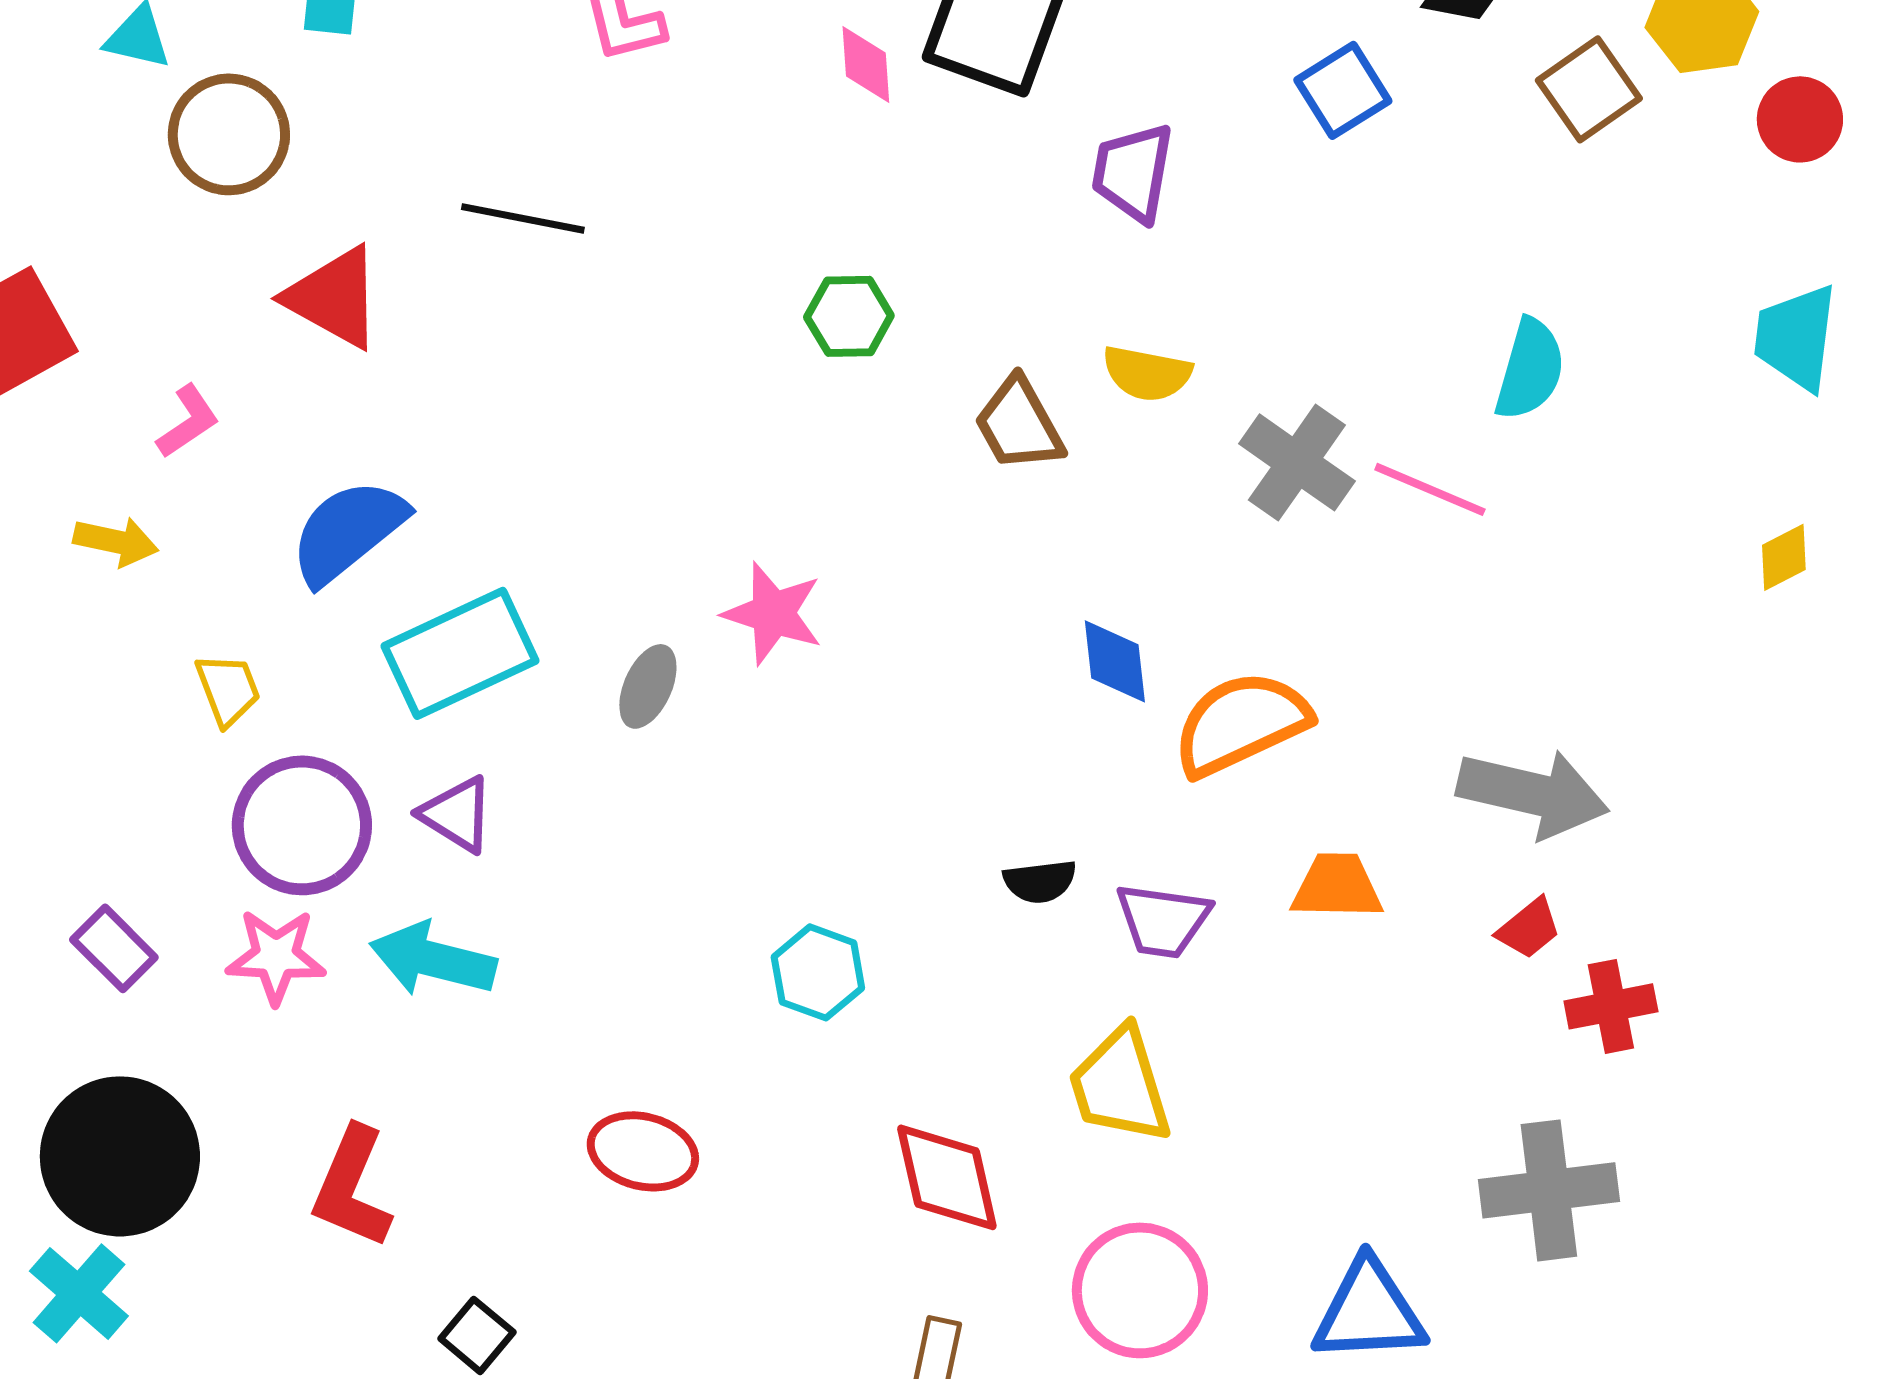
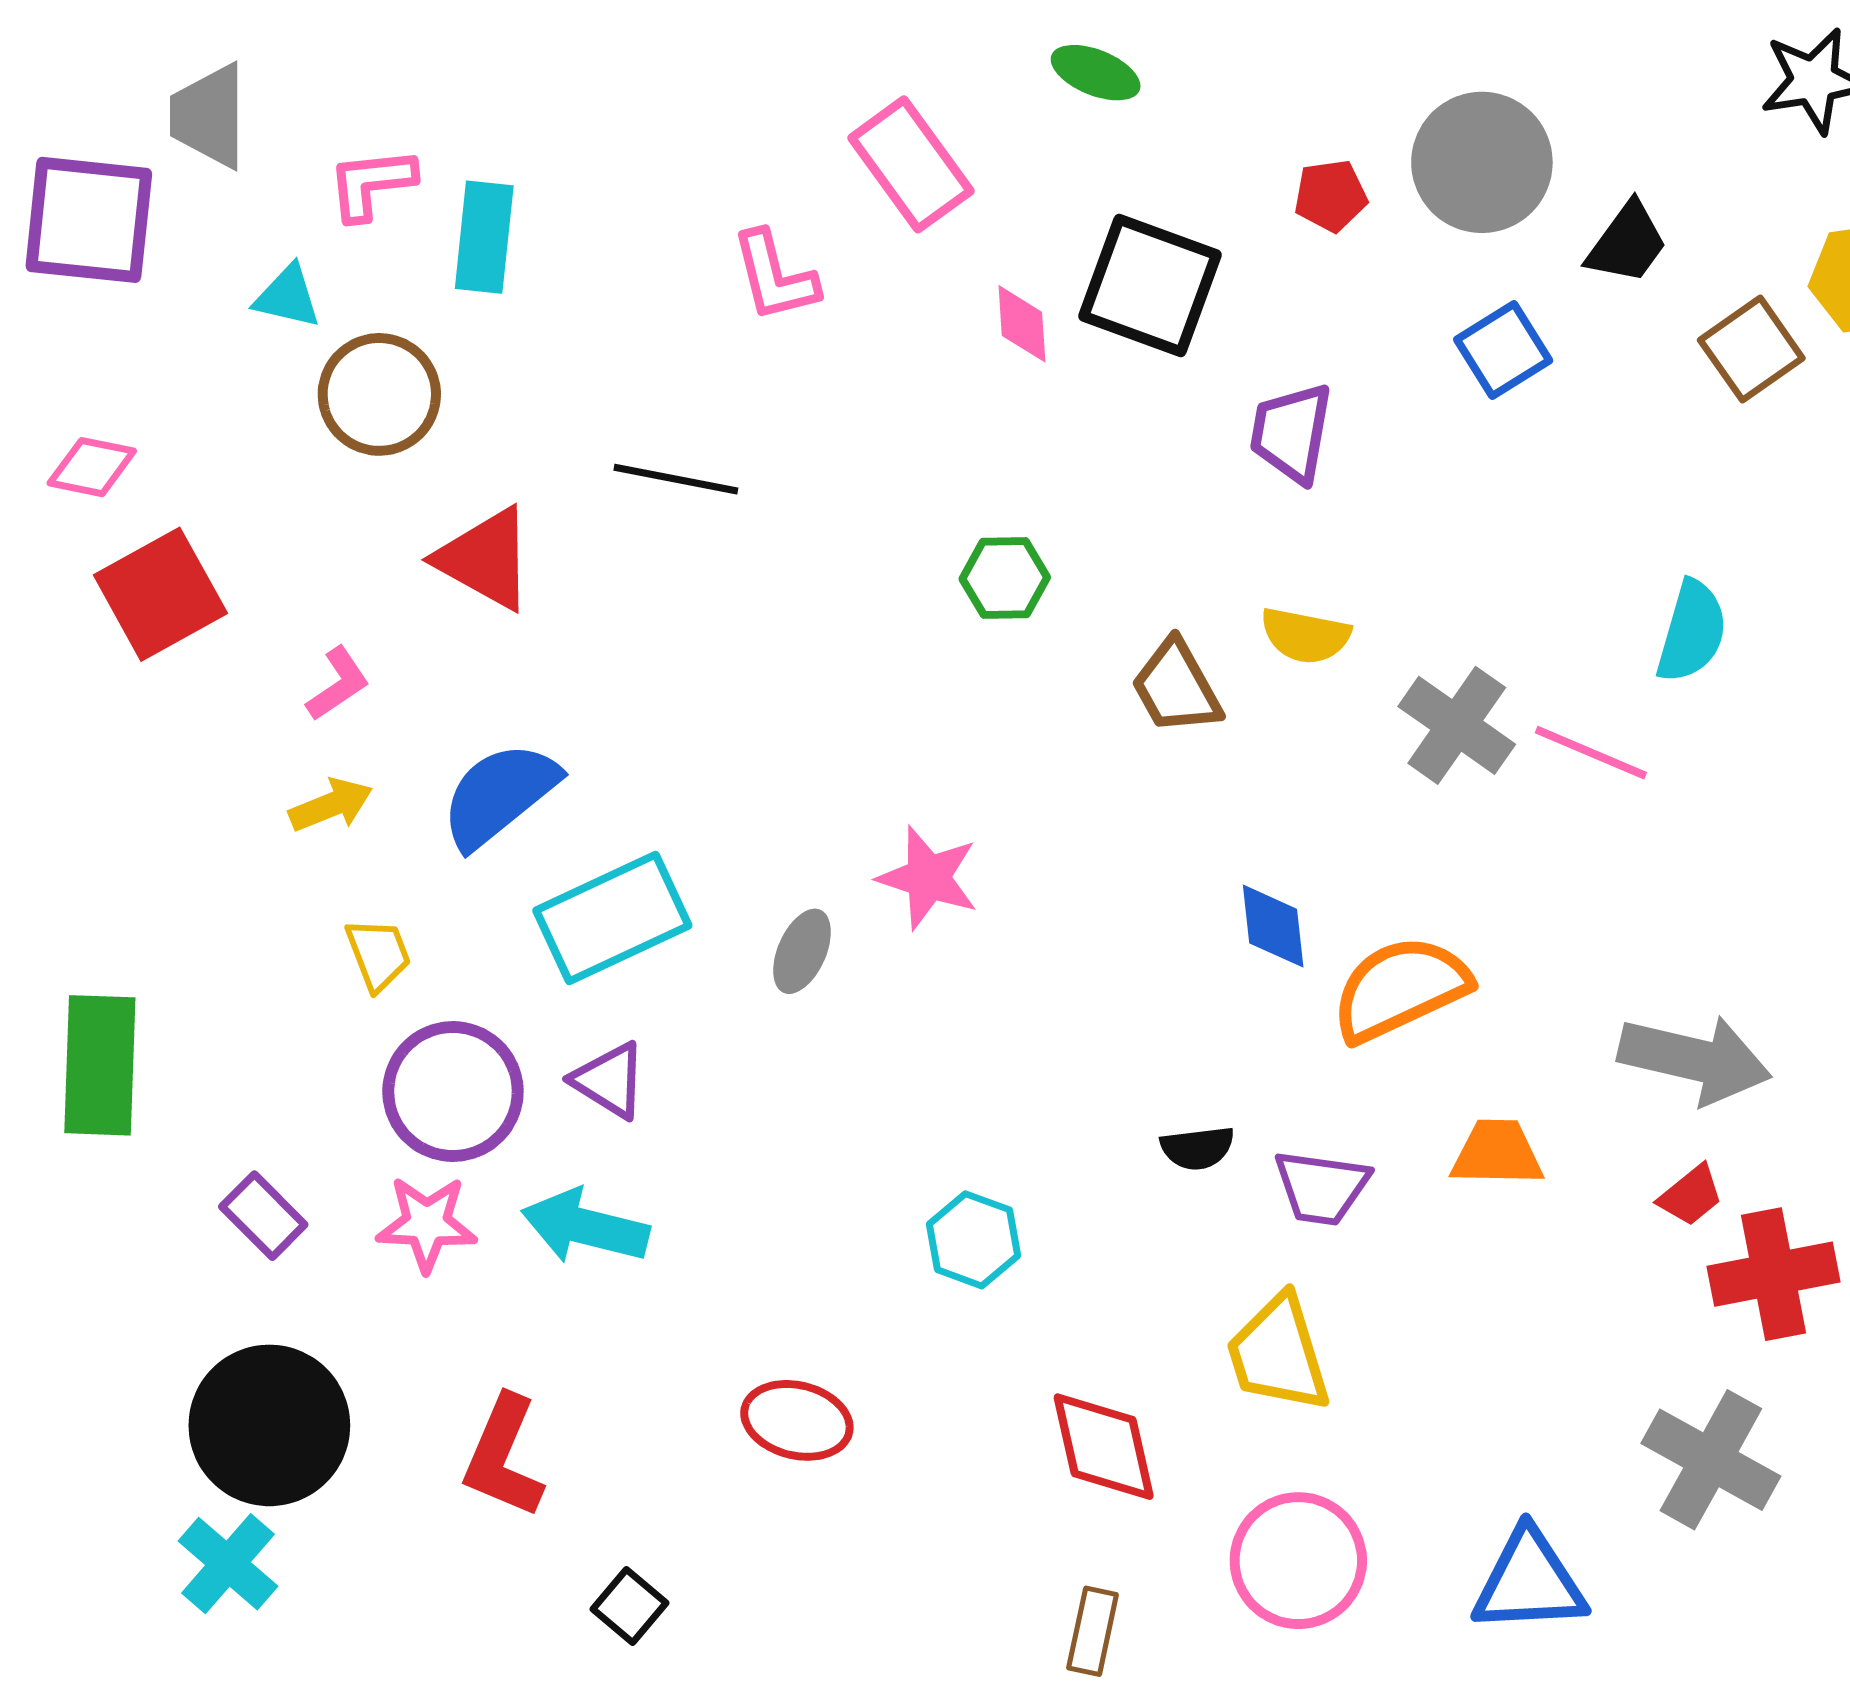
yellow arrow: (116, 541) -> (331, 805), moved, turned -34
red cross: (1611, 1006) -> (1773, 1274), size x1.4
gray cross: (1549, 1190) -> (1711, 1460), turned 36

